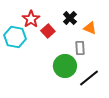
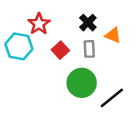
red square: (48, 31) -> (60, 50), moved
gray rectangle: (80, 48) -> (89, 49), moved

